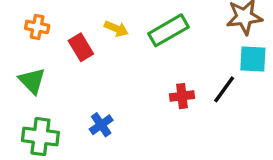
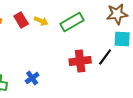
red rectangle: (81, 47) -> (21, 20), moved
red cross: (182, 96) -> (80, 61), size x1.5

